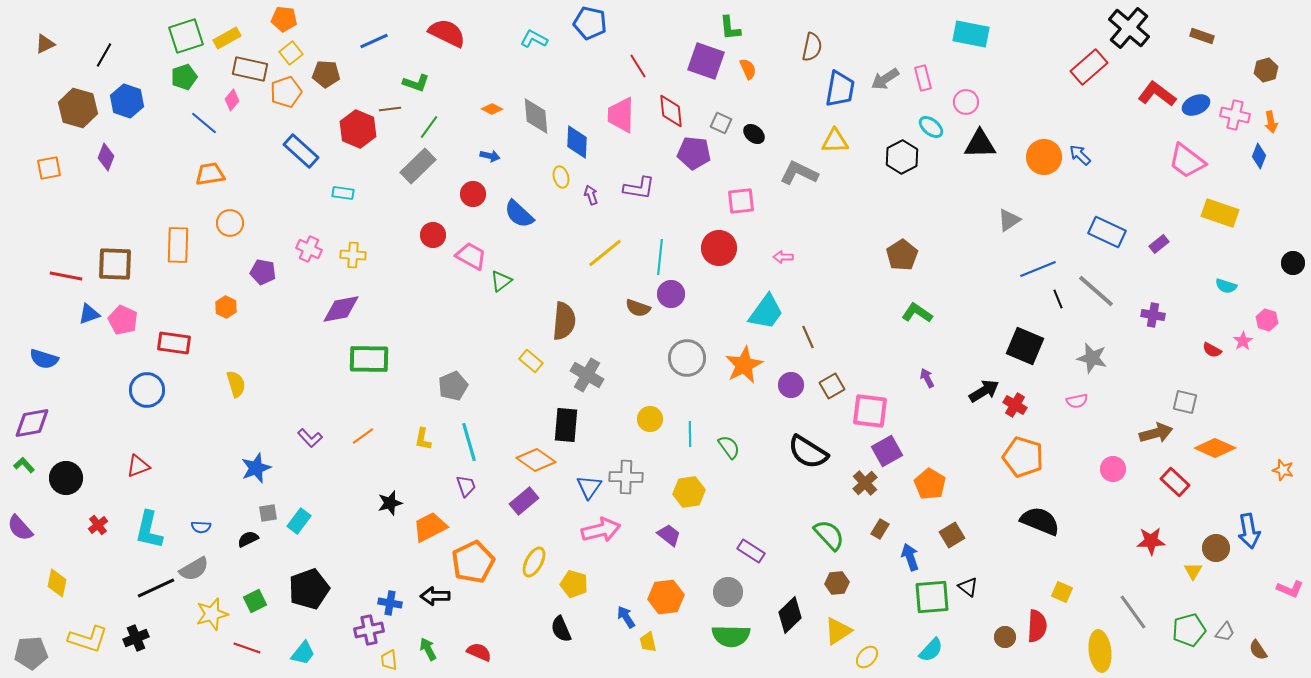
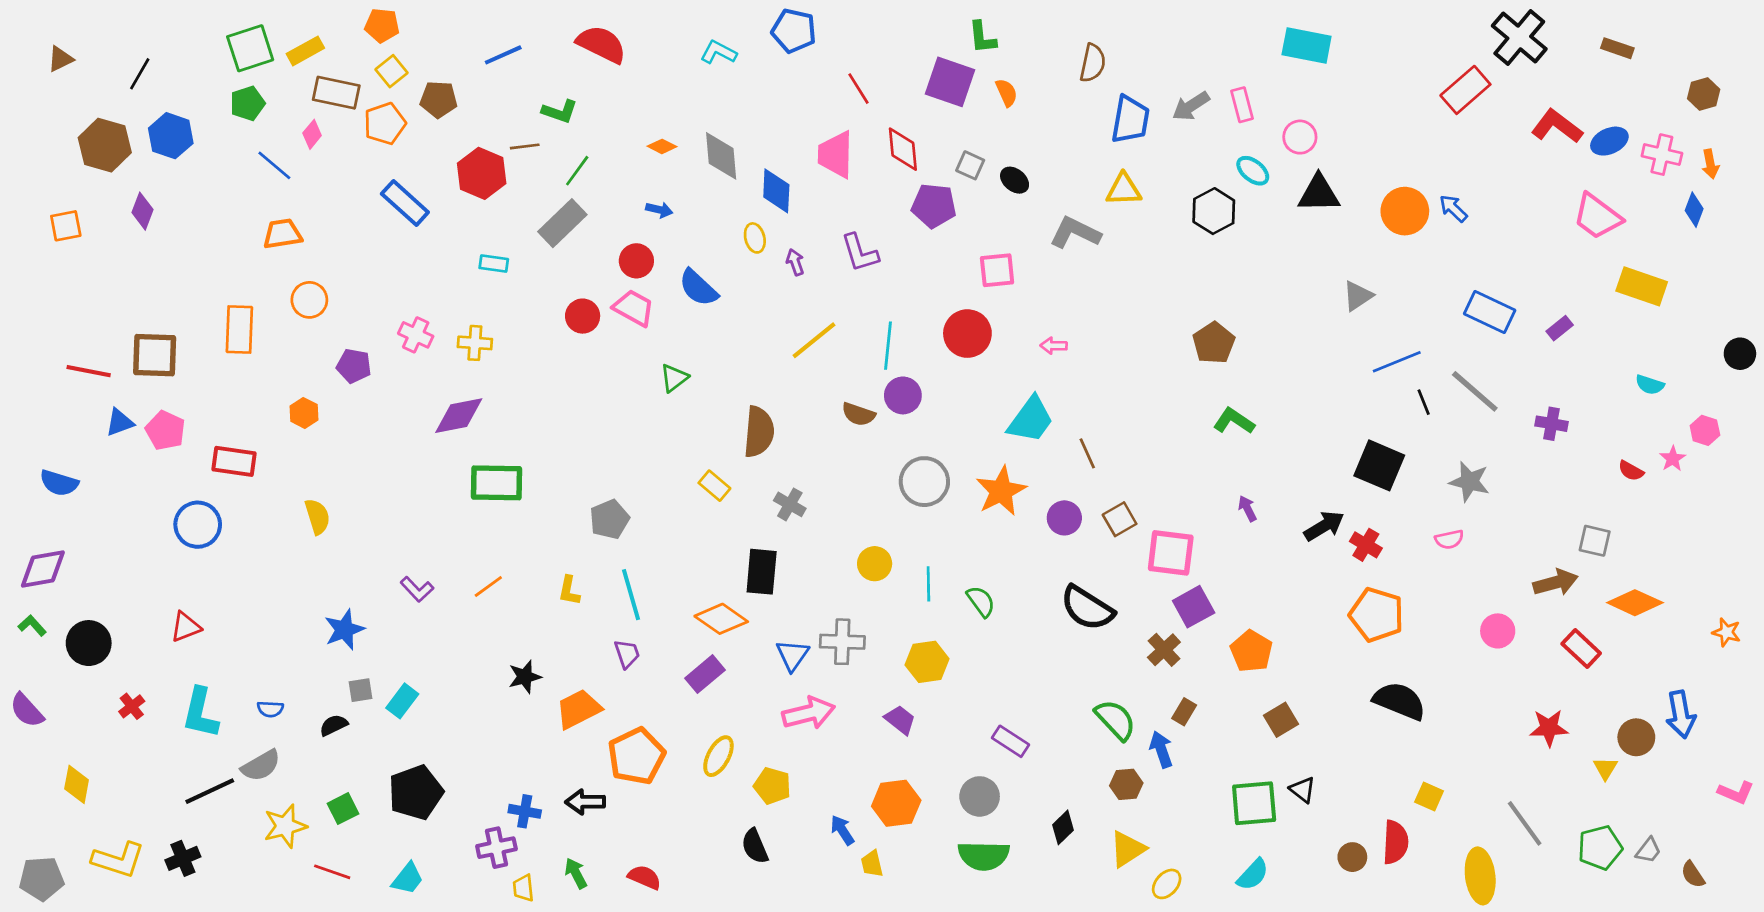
purple L-shape: (639, 188) -> (860, 253), turned 64
cyan rectangle: (343, 193) -> (494, 264), moved
pink trapezoid: (471, 256) -> (634, 308), moved
gray cross: (587, 375) -> (790, 504), size x0.7
blue arrow: (910, 557) -> (1161, 749), moved
black diamond: (790, 615) -> (1063, 827), size x0.7

